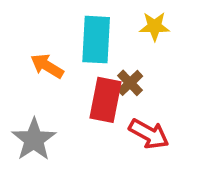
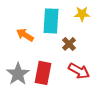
red rectangle: (106, 100) -> (43, 73), moved

